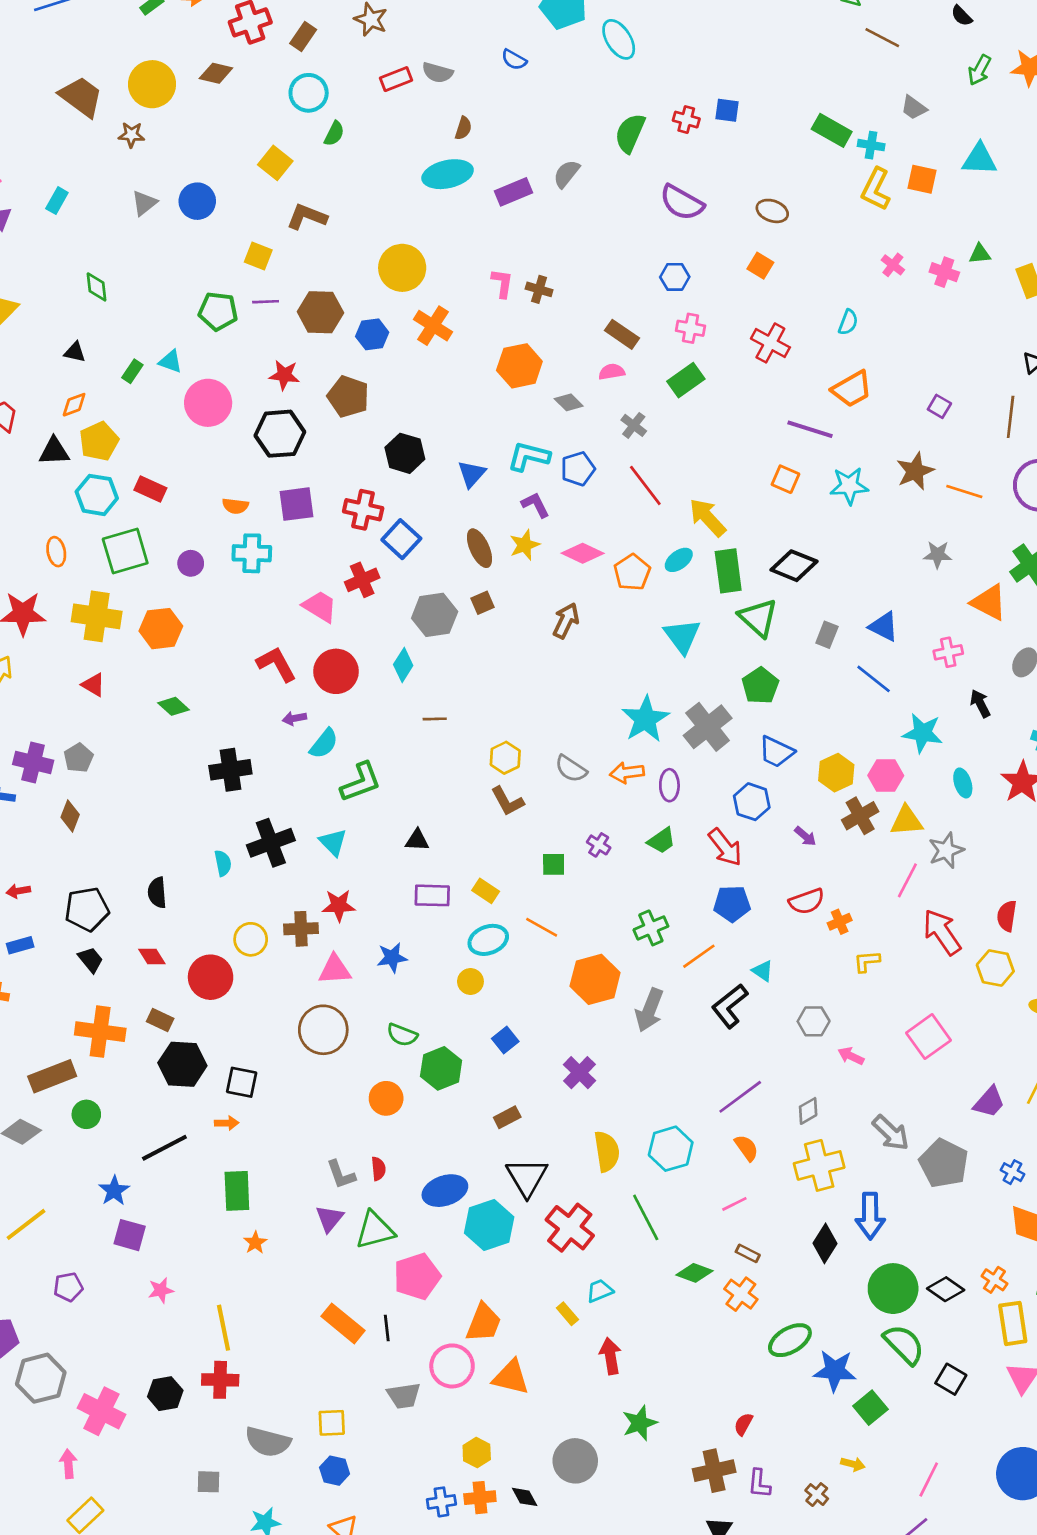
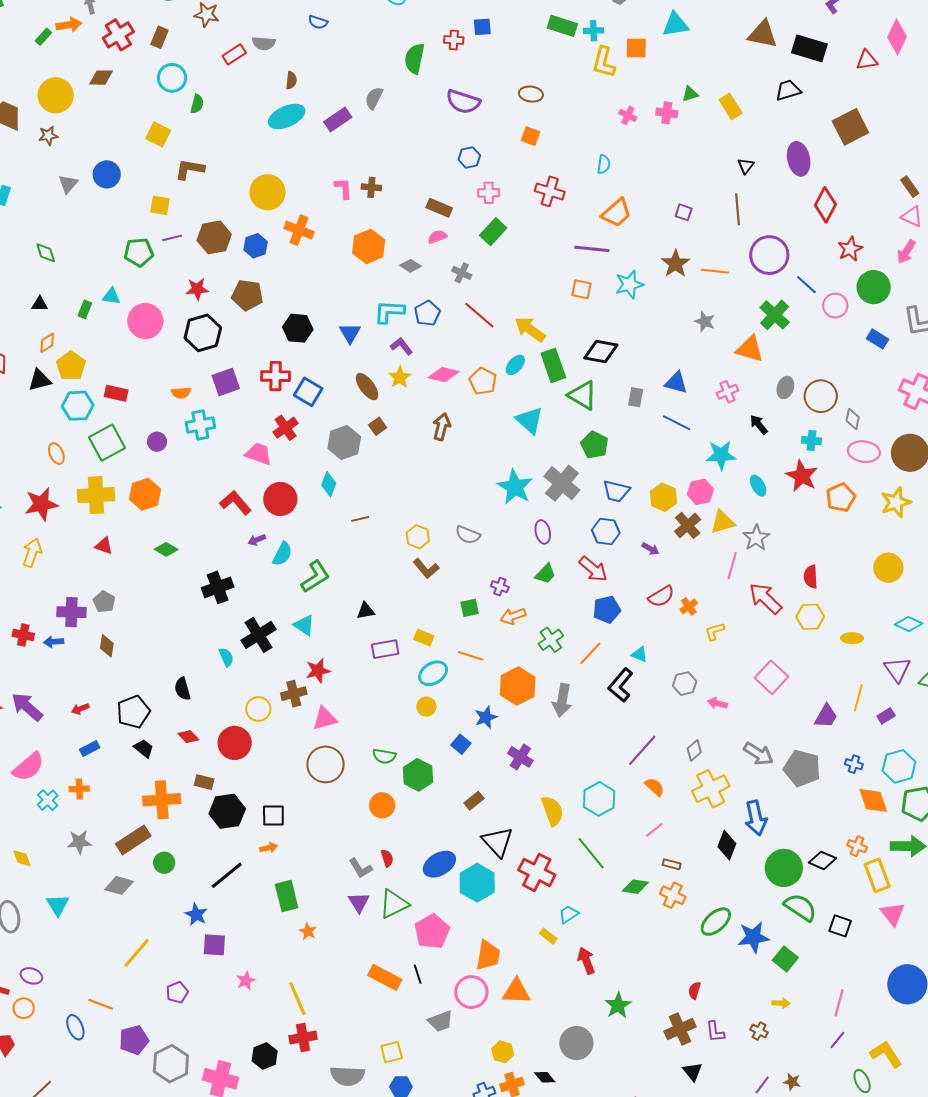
gray star: (938, 555) -> (705, 322), turned 30
orange arrow: (627, 773) -> (513, 616), moved
blue star: (392, 958) -> (486, 717), moved

